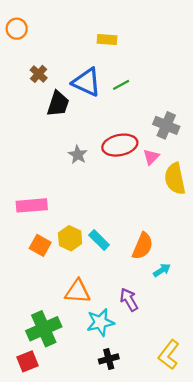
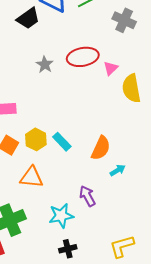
black trapezoid: (58, 104) -> (28, 18), turned 35
gray cross: (166, 125) -> (124, 20), moved
orange triangle: (78, 292) -> (32, 177), moved
yellow L-shape: (169, 355) -> (122, 246), turned 36

